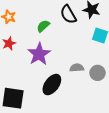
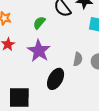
gray semicircle: (77, 68) -> (78, 59), turned 112

